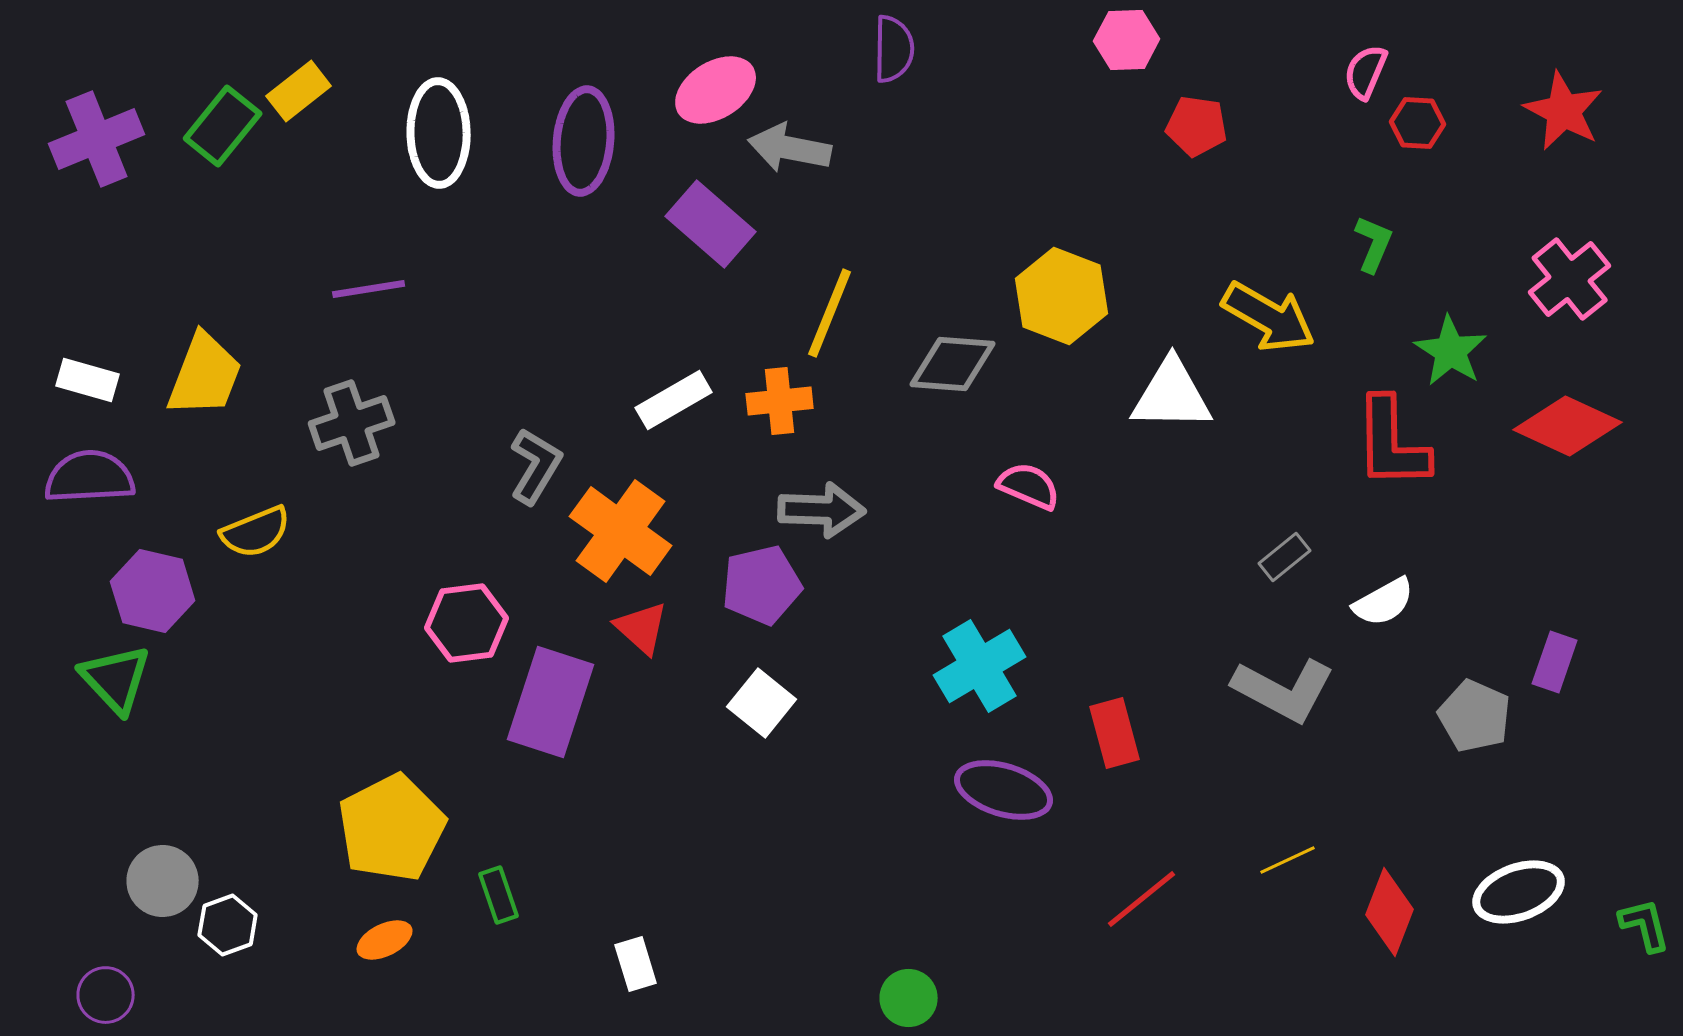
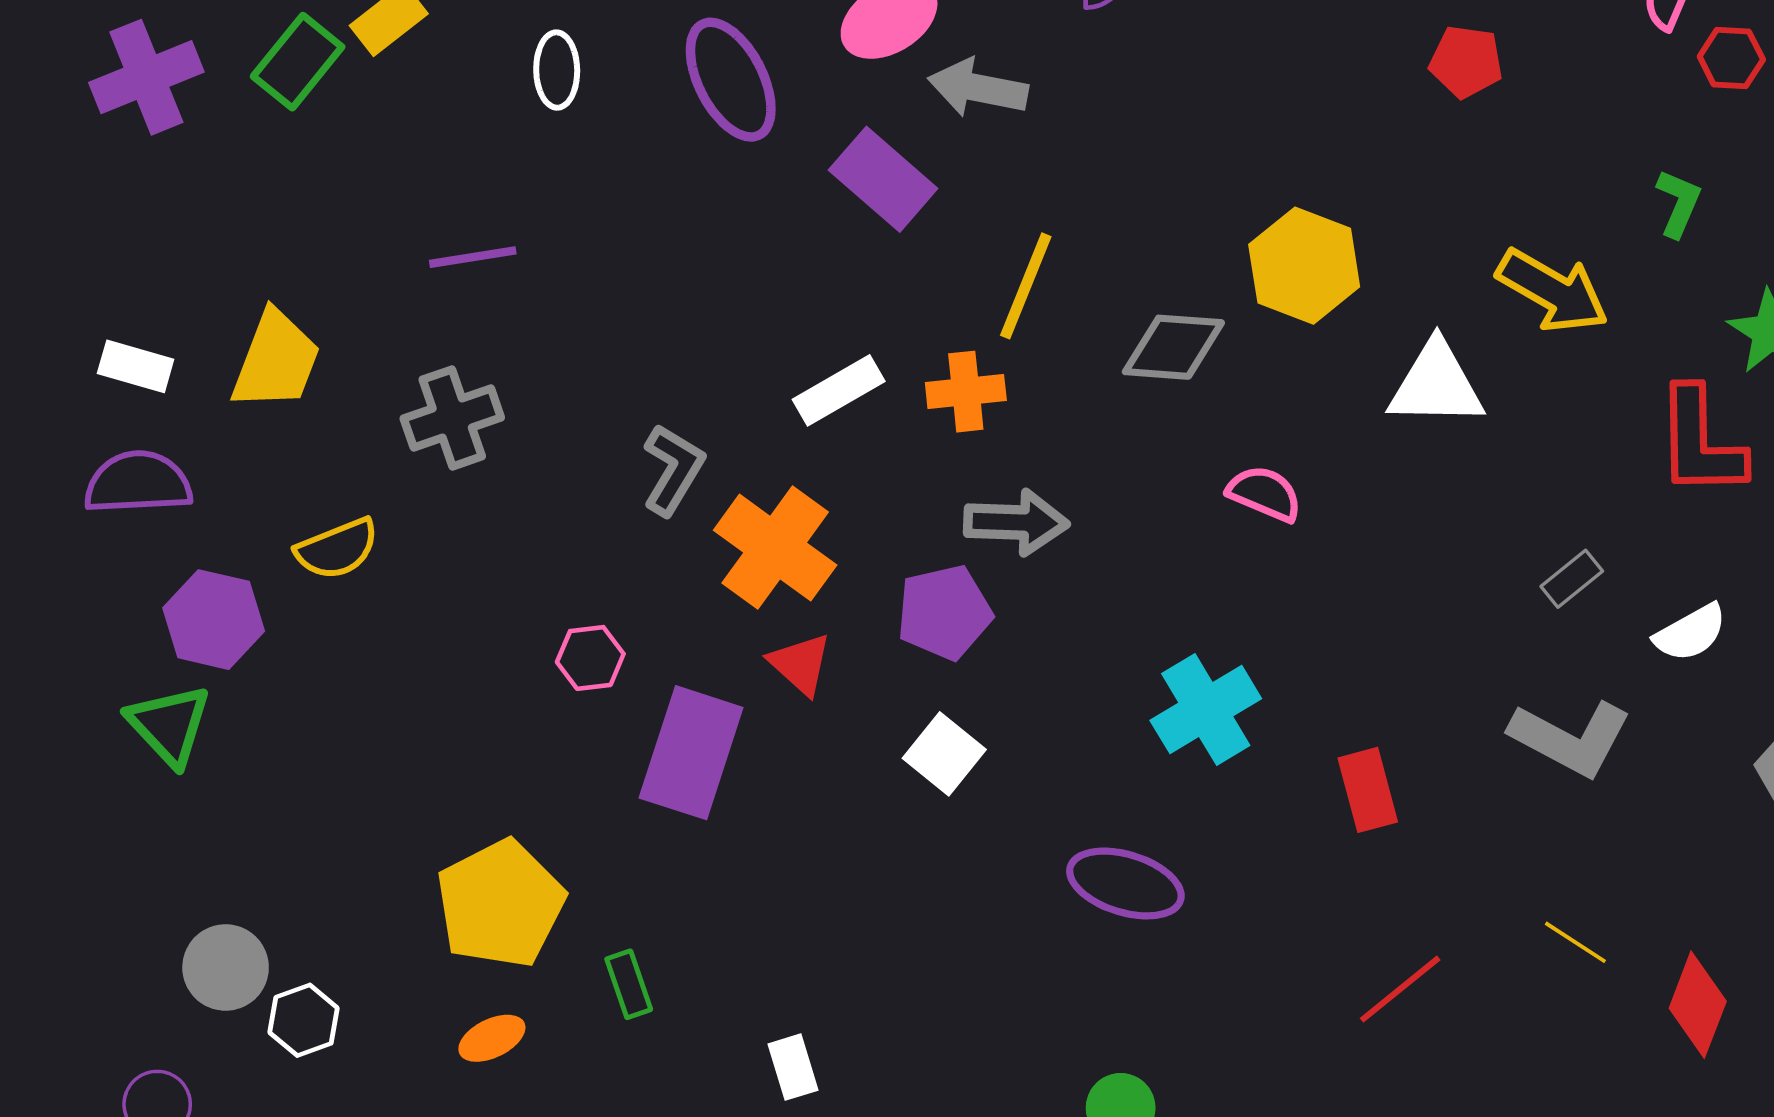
white ellipse: (439, 133) -> (557, 70), size x0.6
purple ellipse: (584, 141) -> (731, 80), turned -32
pink hexagon: (467, 623) -> (590, 658), size x0.7
purple ellipse: (1004, 790) -> (1125, 883), moved
yellow line: (1288, 860) -> (1575, 942), turned 58

